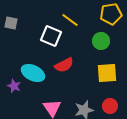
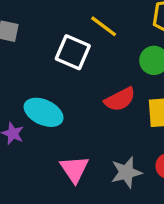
red semicircle: (64, 65) -> (120, 99), moved

